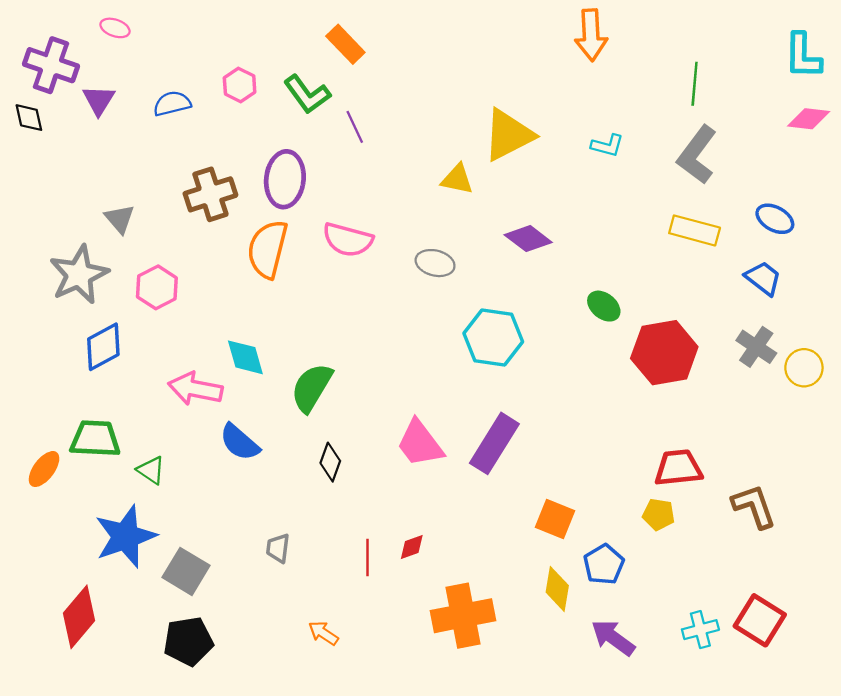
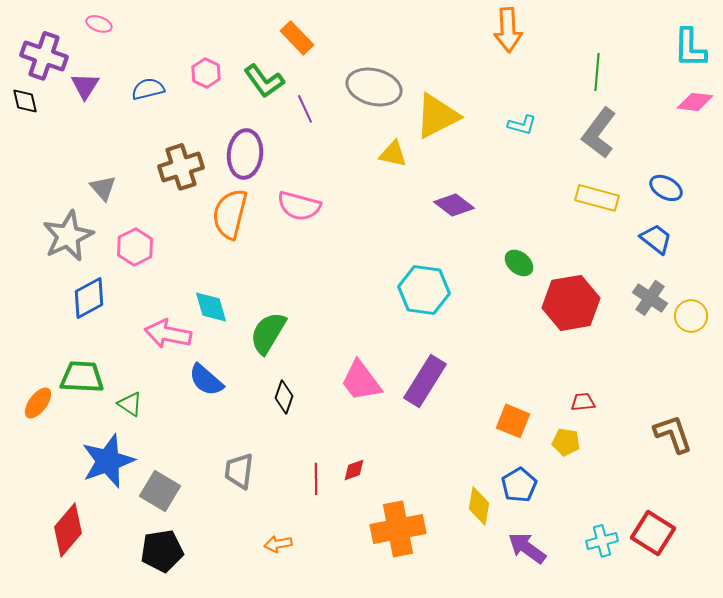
gray ellipse: (435, 263) -> (374, 87), moved, size x1.6
red trapezoid: (678, 468) -> (583, 402), size x0.6
brown L-shape: (754, 506) -> (673, 434), moved
orange square: (555, 519) -> (513, 421), moved
gray trapezoid: (278, 548) -> (239, 471), size x1.4
orange arrow: (323, 633) -> (278, 544), turned -44

